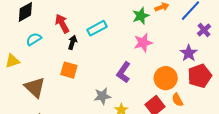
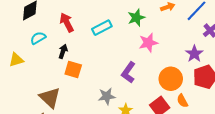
green star: (141, 16) -> (136, 18), moved
black arrow: (73, 42) -> (63, 51), moved
brown triangle: (35, 87) -> (50, 98), moved

